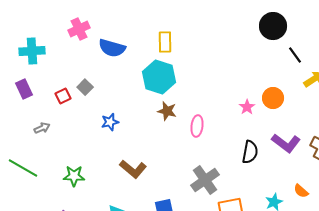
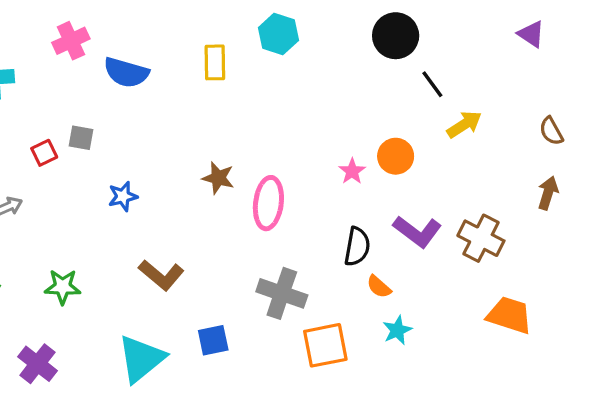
cyan hexagon: (159, 77) -> (278, 34), moved, size x0.7
gray square: (85, 87) -> (81, 138), turned -35
pink ellipse: (197, 126) -> (268, 203), size x1.4
gray cross: (205, 180) -> (282, 293), turned -36
orange semicircle: (301, 191) -> (379, 287), moved

